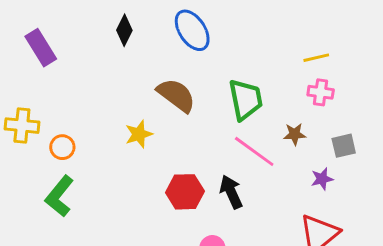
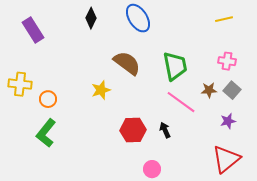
yellow line: (316, 58) -> (224, 19), moved
gray square: (344, 146) -> (232, 90), moved, turned -36
black arrow: (231, 192) -> (165, 130), size x0.7

